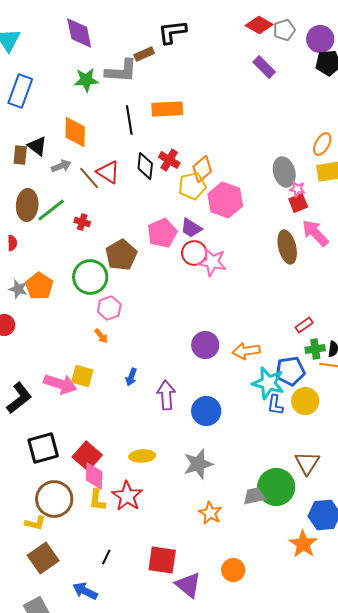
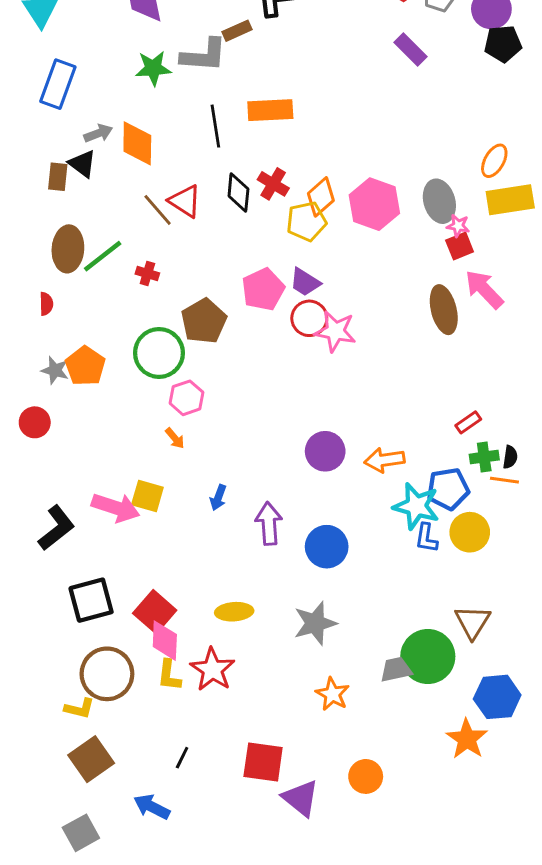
gray arrow: (61, 166) -> (98, 133), moved
pink hexagon: (225, 200) -> (374, 204), moved

